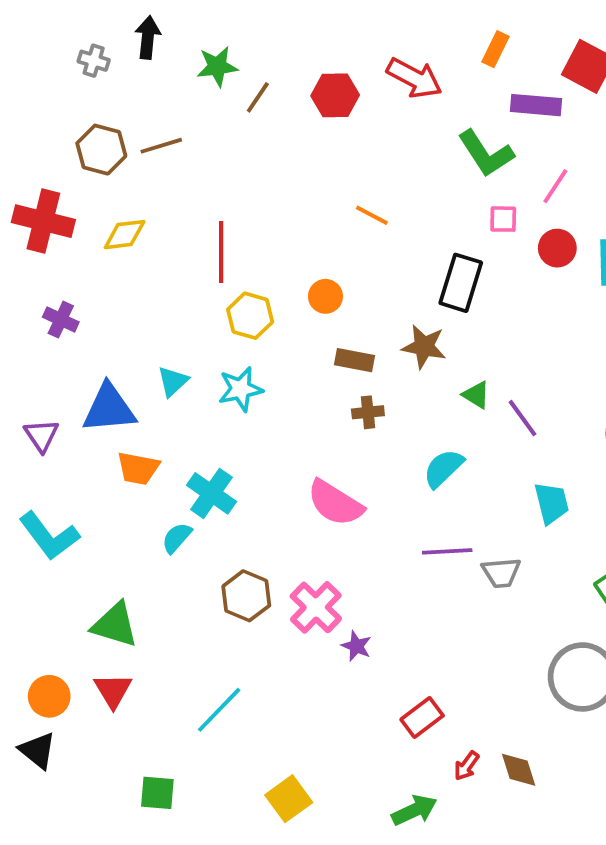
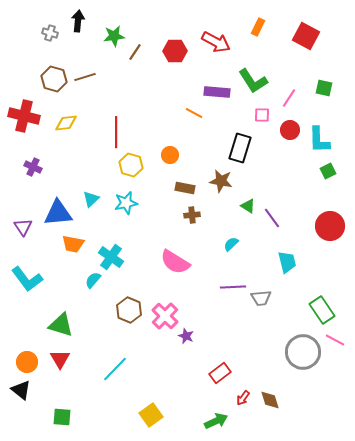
purple rectangle: (536, 105) -> (217, 92), moved
cyan semicircle: (443, 468) -> (231, 244), size x0.7
green square: (157, 793) -> (62, 417), moved

